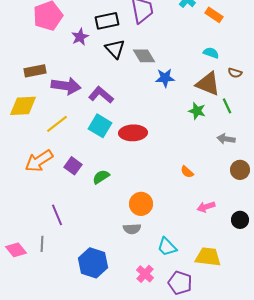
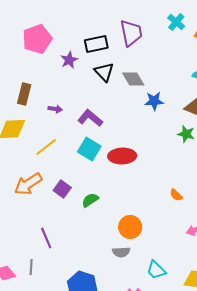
brown rectangle: (35, 71) -> (24, 94), turned -65
purple arrow: (66, 86) -> (55, 109), size x0.5

